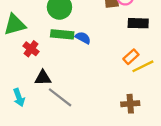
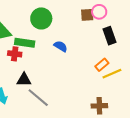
black rectangle: (138, 23) -> (109, 36), turned 66
green rectangle: (62, 34) -> (25, 43), moved
red cross: (31, 49) -> (15, 54), turned -32

